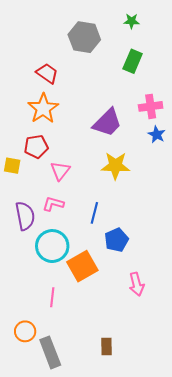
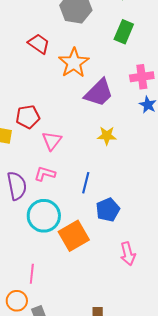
orange star: (43, 108) -> (74, 63), moved
yellow star: (115, 166) -> (107, 136), size x0.7
pink line: (52, 297) -> (32, 274), moved

